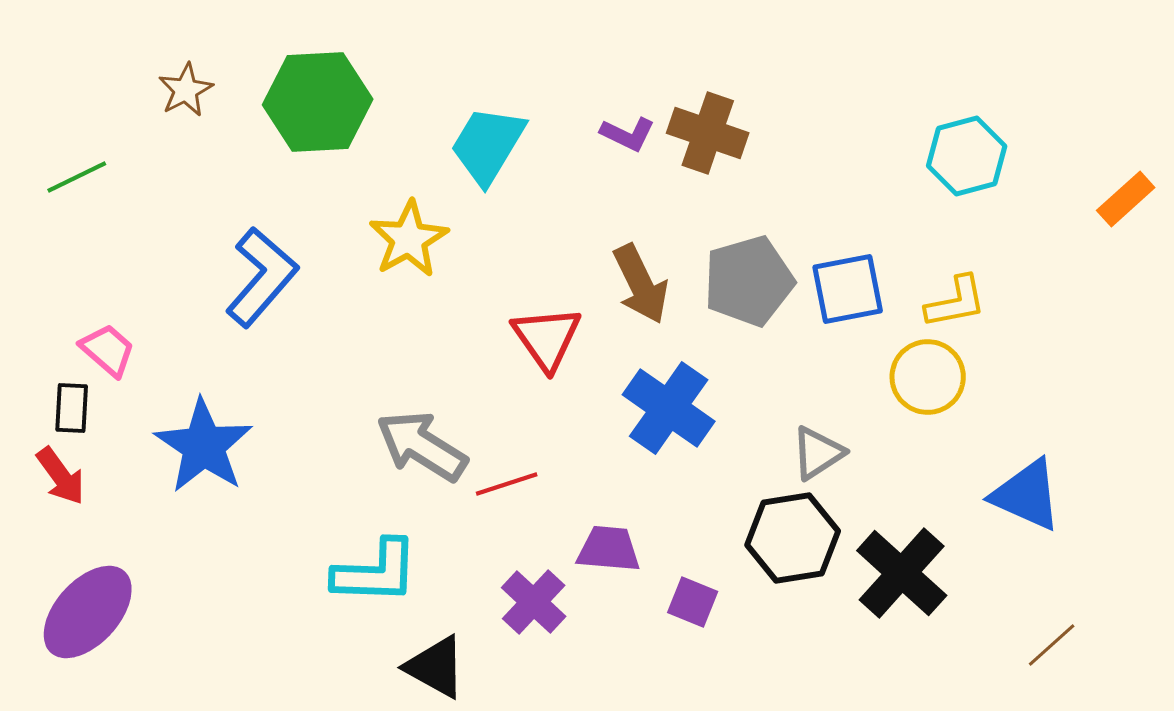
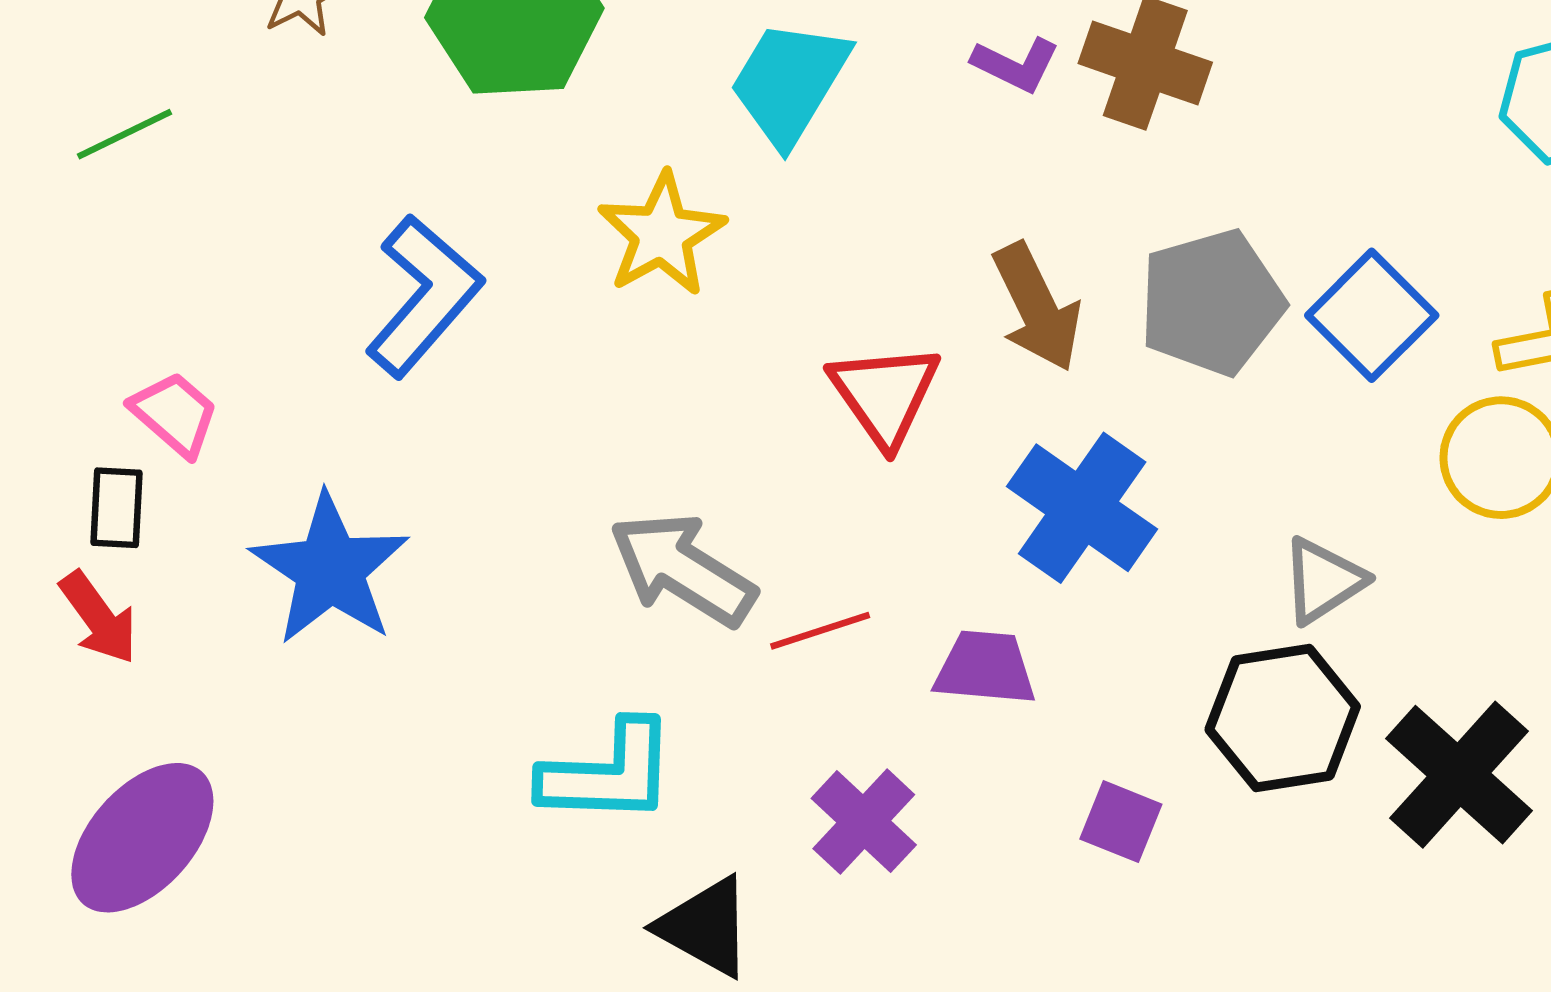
blue square: (848, 289) -> (1372, 315), turned -34
purple trapezoid: (609, 549) -> (985, 668), moved

